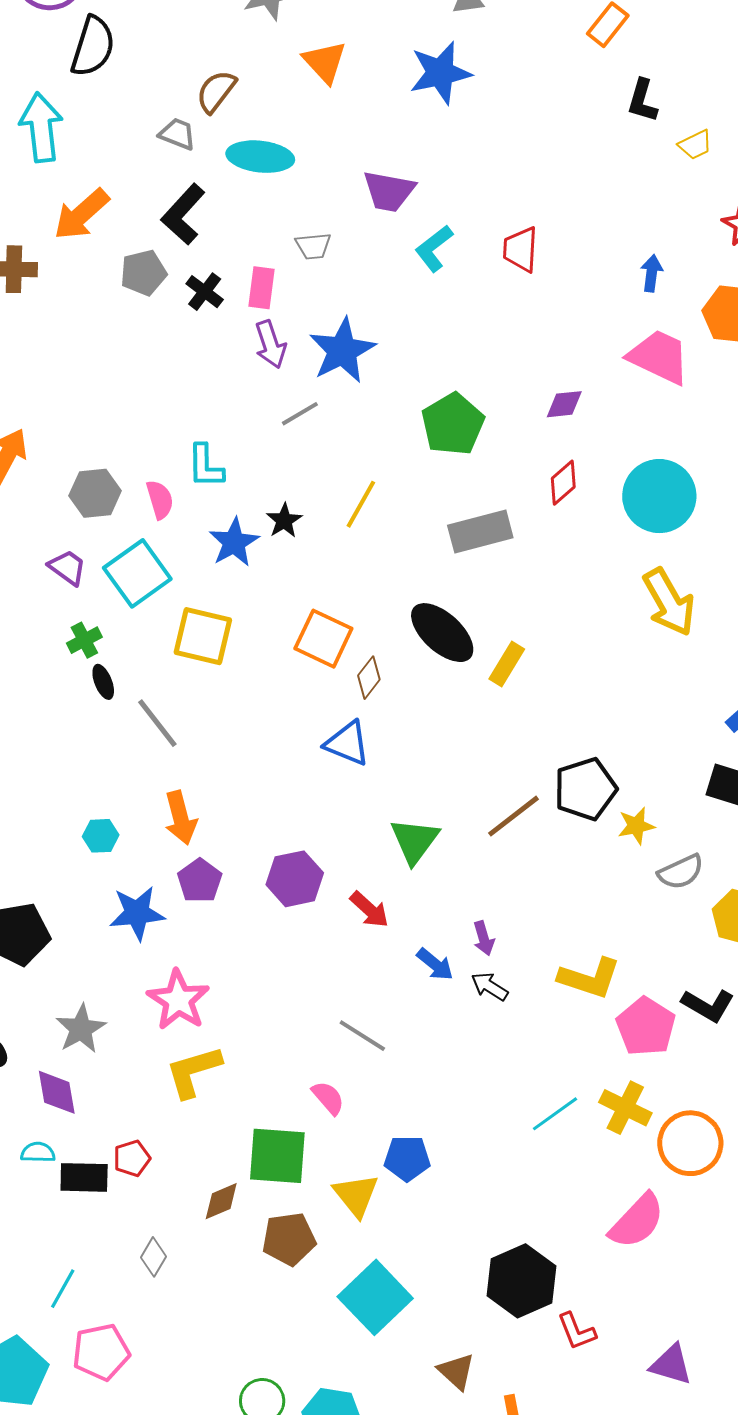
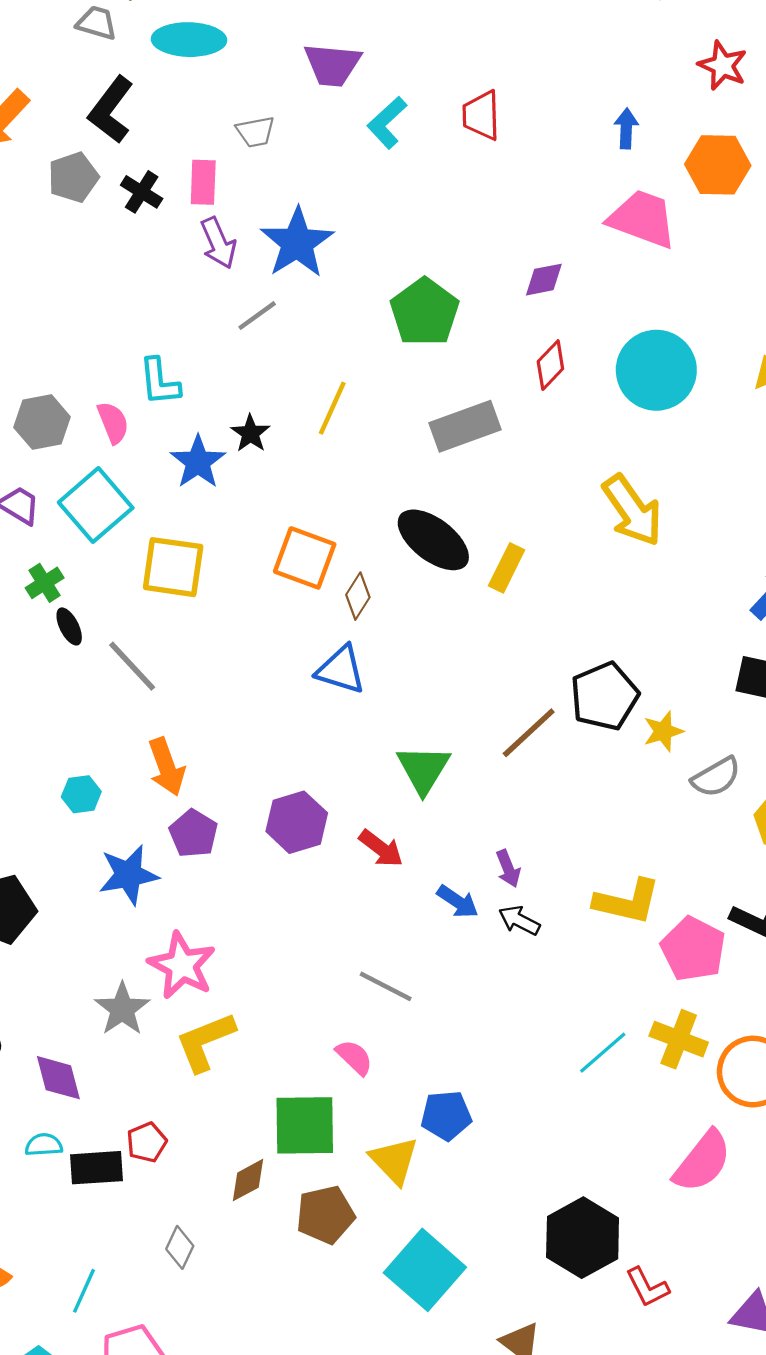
yellow arrow: (669, 602) -> (632, 510), moved
gray star: (81, 1029) -> (122, 1009), moved

